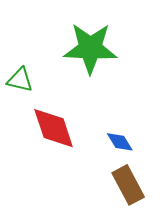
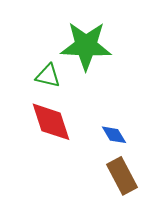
green triangle: (20, 80) -> (48, 76), moved

